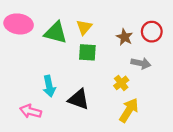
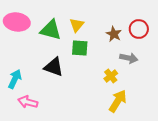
cyan arrow: (49, 86) -> (15, 79), moved, turned -144
black triangle: (79, 99) -> (54, 67), moved

